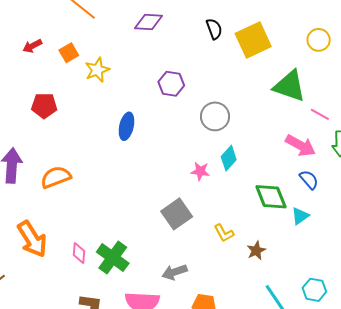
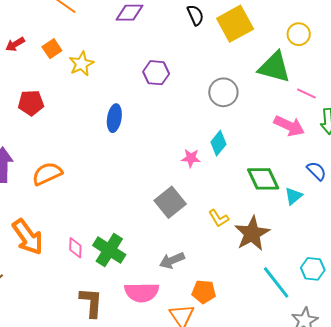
yellow circle: (319, 40) -> (299, 34), moved
gray circle: (215, 116) -> (223, 92), moved
blue semicircle: (309, 180) -> (316, 171), moved
brown star: (256, 251) -> (252, 233), size x1.8

